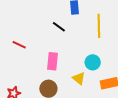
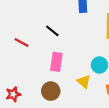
black line: (59, 27) -> (52, 31), moved

